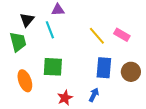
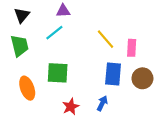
black triangle: (27, 20) -> (22, 15), moved
cyan line: (50, 30) -> (54, 33), turned 72
pink rectangle: (122, 35) -> (132, 48), moved, turned 63

